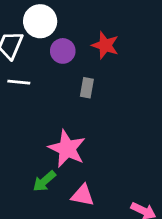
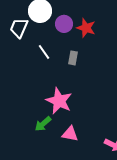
purple circle: (63, 51) -> (64, 24), moved
white line: (19, 82) -> (44, 52), moved, turned 49

